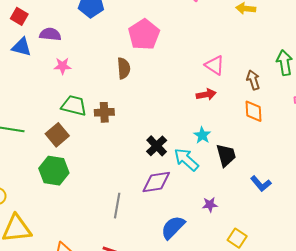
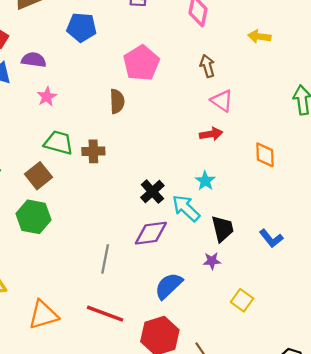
pink star: (63, 66) -> (47, 97), turned -30
brown arrow: (253, 80) -> (207, 66), moved
black trapezoid: (226, 155) -> (222, 229), moved

